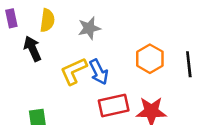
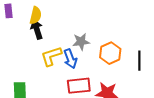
gray star: (89, 28) -> (81, 42), moved
black arrow: (32, 49) -> (37, 29), moved

